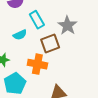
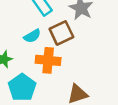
cyan semicircle: (20, 35) -> (32, 36), moved

